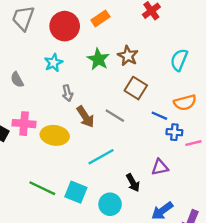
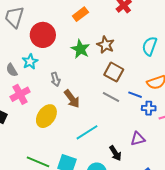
red circle: (65, 26) -> (43, 35), moved
cyan star: (54, 63) -> (30, 62), moved
gray line: (115, 116) -> (111, 97), moved
pink cross: (24, 124) -> (20, 94), moved, turned -30
yellow ellipse: (55, 135) -> (46, 116), turned -60

